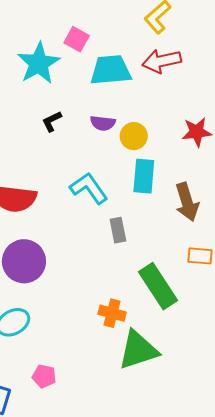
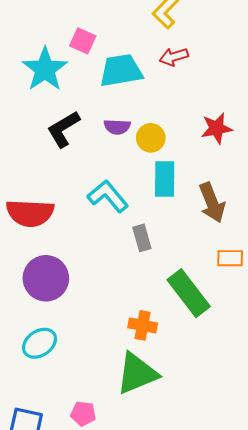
red arrow: (162, 61) -> (174, 57), size x0.7
black L-shape: (52, 121) -> (63, 129), size x1.6
green triangle: (138, 350) -> (137, 373), moved
pink pentagon: (44, 376) -> (83, 414), moved

